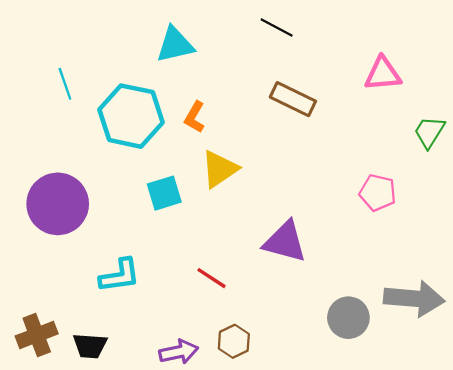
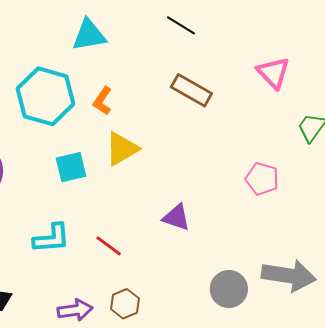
pink triangle: (383, 74) -> (273, 73), turned 48
purple triangle: (285, 242) -> (176, 217), size x0.7
cyan L-shape: (120, 276) -> (51, 238), moved

